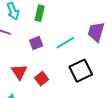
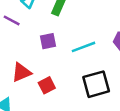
red triangle: (19, 72) -> (21, 72), turned 30

